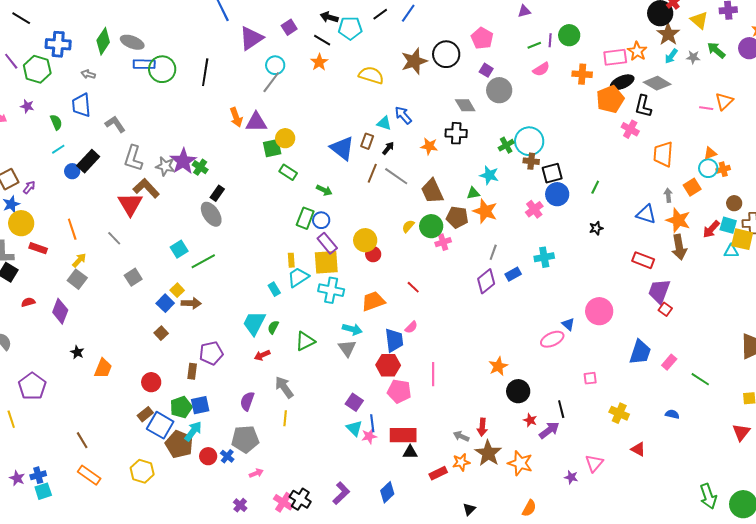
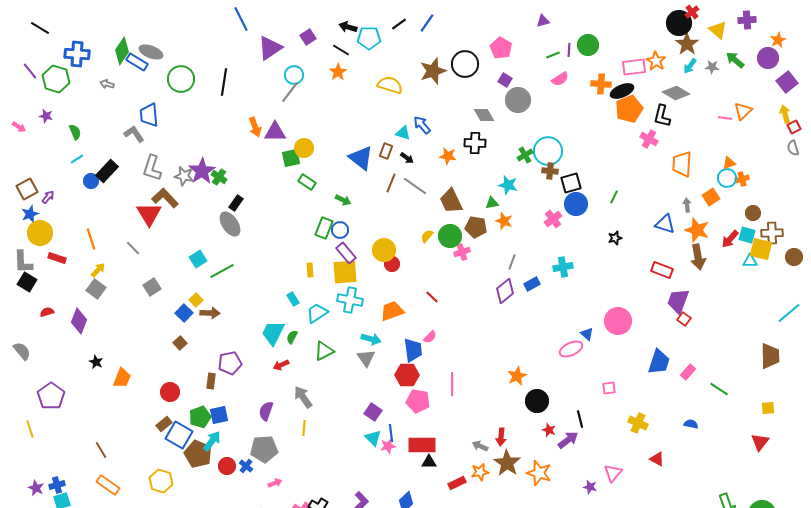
blue rectangle: (144, 64) -> (137, 62), moved, turned 30
black ellipse: (622, 82) -> (622, 91), moved
blue trapezoid: (81, 105) -> (149, 115), moved
black arrow: (388, 148) -> (407, 158), turned 88
orange star: (485, 211) -> (504, 221), size x0.7
cyan trapezoid: (298, 277) -> (317, 313), moved

